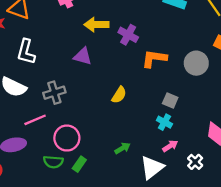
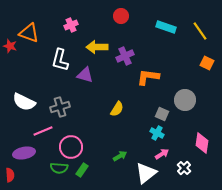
purple cross: (128, 35) -> (125, 56), turned 36
white L-shape: (26, 52) -> (60, 60), moved
gray circle: (196, 63) -> (185, 100), moved

